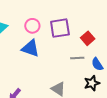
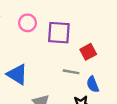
blue triangle: (30, 48) -> (17, 74), moved

